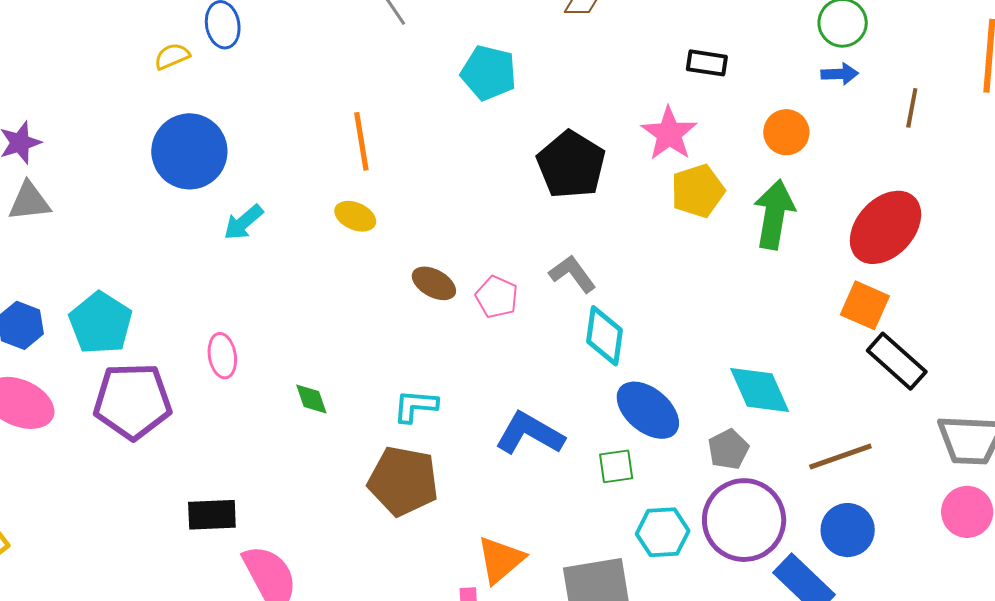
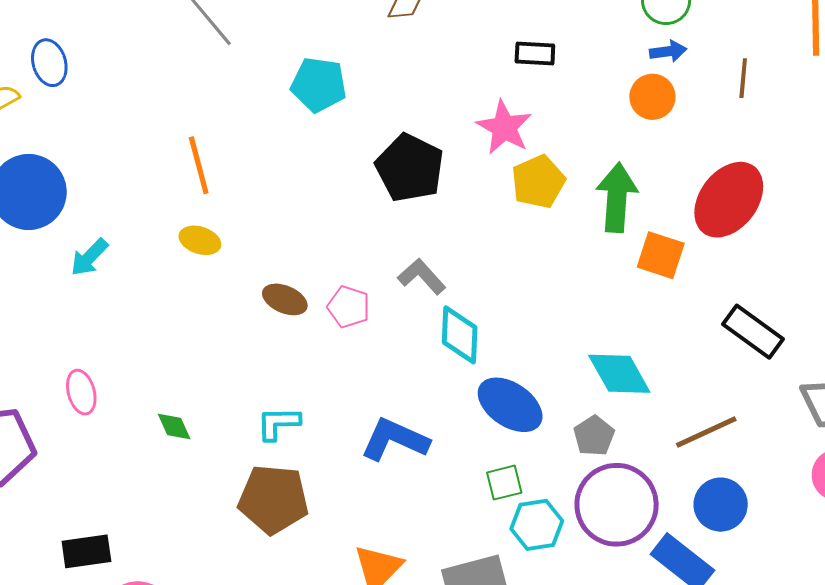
orange circle: (786, 132) -> (652, 97), moved
orange square: (865, 305) -> (661, 255), moved
green square: (616, 466) -> (504, 483), moved

